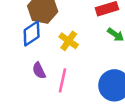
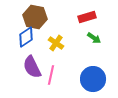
purple semicircle: (39, 71) -> (32, 67), size x1.6

